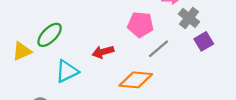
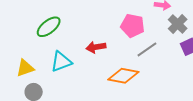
yellow triangle: (22, 51) -> (25, 68), moved

